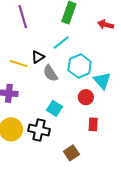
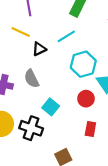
yellow line: (19, 64) -> (21, 32), moved
gray semicircle: (50, 73) -> (32, 79), moved

